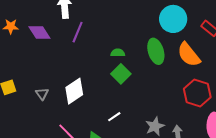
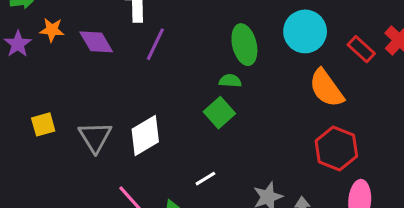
green ellipse: (156, 51) -> (244, 45), moved
green semicircle: (118, 53) -> (230, 81), moved
gray triangle: (42, 94) -> (95, 137), size x1.6

